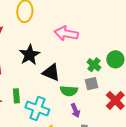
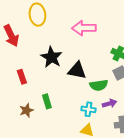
cyan cross: (37, 109) -> (88, 109), moved, size x0.6
purple arrow: (75, 110) -> (109, 103), turned -72

